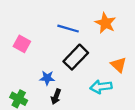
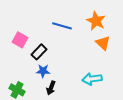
black rectangle: (76, 57) -> (39, 52), moved, size x0.7
orange triangle: (119, 65) -> (103, 43), moved

